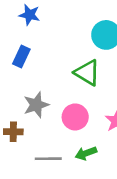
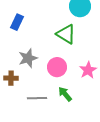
green arrow: (86, 153) -> (65, 94), turned 70

